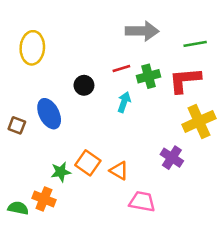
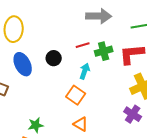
blue ellipse: (49, 114) -> (23, 64), moved
purple cross: (172, 158) -> (133, 114), moved
orange square: (88, 163) -> (76, 95), moved

